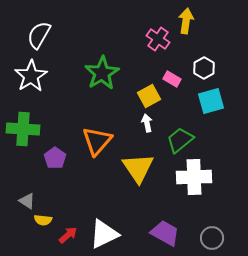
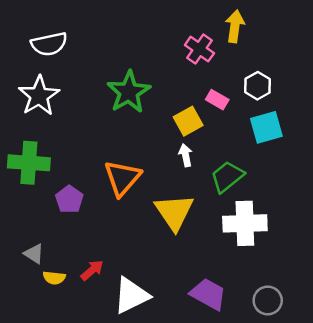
white semicircle: (39, 35) -> (49, 44), turned -132
red arrow: (68, 235) -> (92, 270), moved

